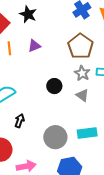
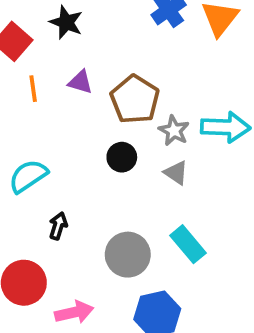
purple triangle: (34, 46) -> (80, 82), turned 40
brown pentagon: (80, 46) -> (135, 99), moved
cyan rectangle: (87, 133) -> (188, 244), turned 60

